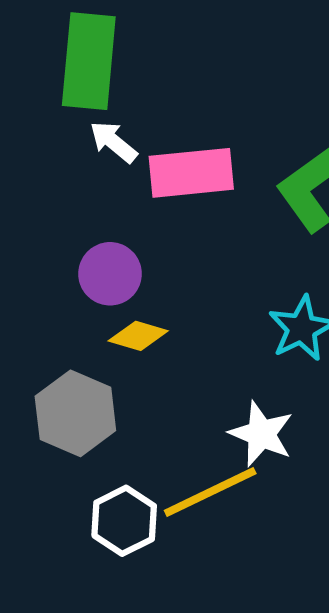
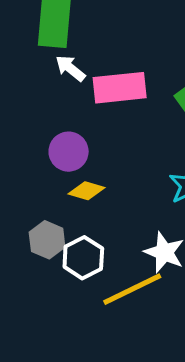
gray hexagon: (75, 413) -> (47, 240), size x0.7
white hexagon: (124, 521) -> (83, 258), moved

